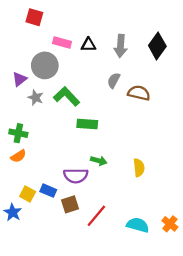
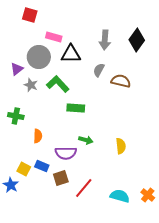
black triangle: (88, 45) -> (71, 54), moved, size x1.5
orange semicircle: (18, 156) -> (38, 136), moved, turned -56

